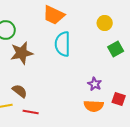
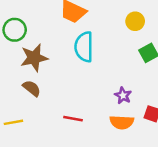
brown semicircle: (20, 91) -> (32, 88), moved
red line: (31, 112) -> (73, 119), moved

